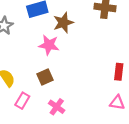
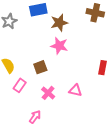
pink star: (49, 45) -> (59, 46), moved
pink triangle: (117, 103) -> (75, 90), moved

